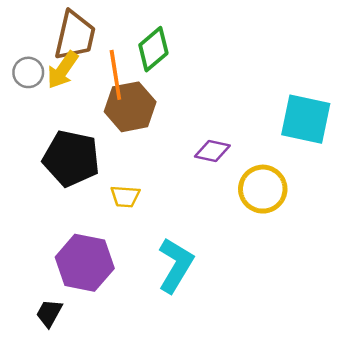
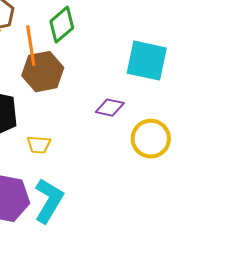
cyan square: (306, 119) -> (147, 61), moved
cyan L-shape: (176, 265) -> (49, 201), moved

